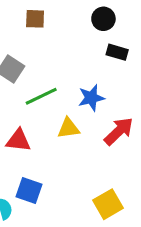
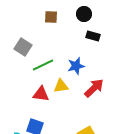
brown square: (35, 19) -> (51, 17), moved
red triangle: (18, 140) -> (41, 94), moved

